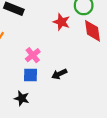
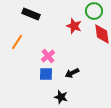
black star: (22, 98) -> (61, 97), moved

